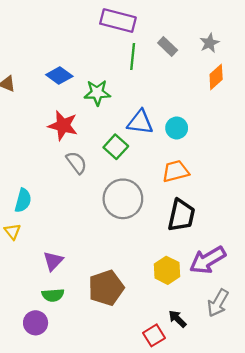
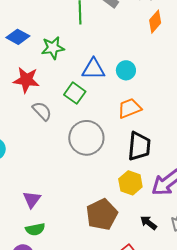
yellow hexagon: (167, 270) -> (130, 183), moved
brown pentagon: (106, 288) -> (102, 214), moved
black arrow: (177, 319) -> (148, 223), moved

